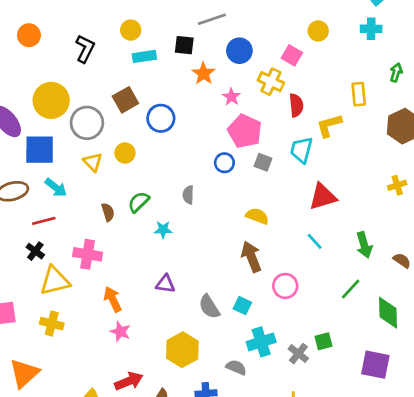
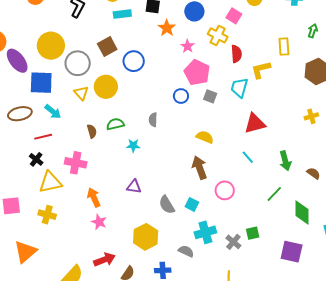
yellow circle: (125, 153) -> (106, 87), size x1.5
green semicircle: (139, 202) -> (115, 124), turned 30

